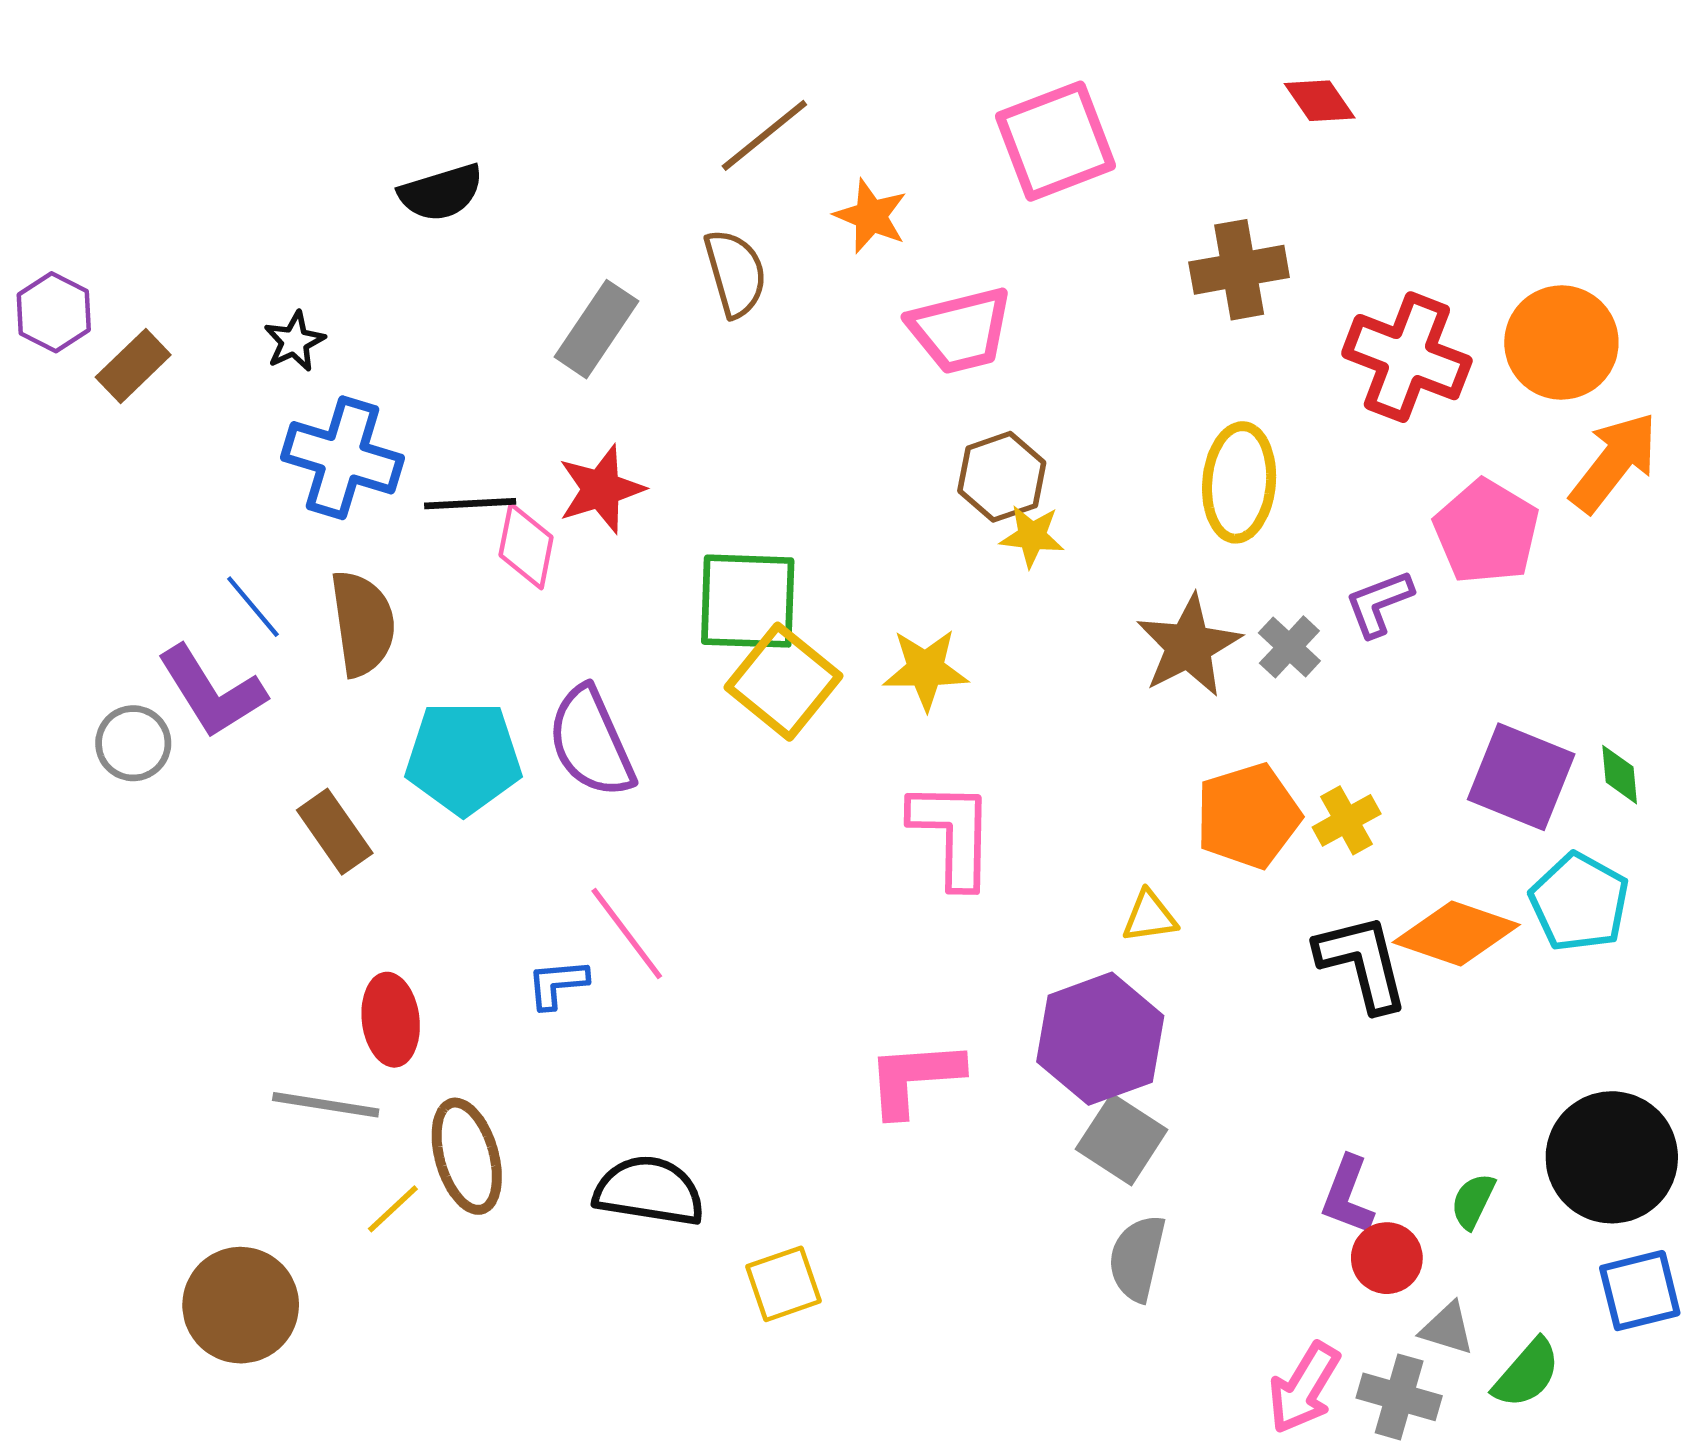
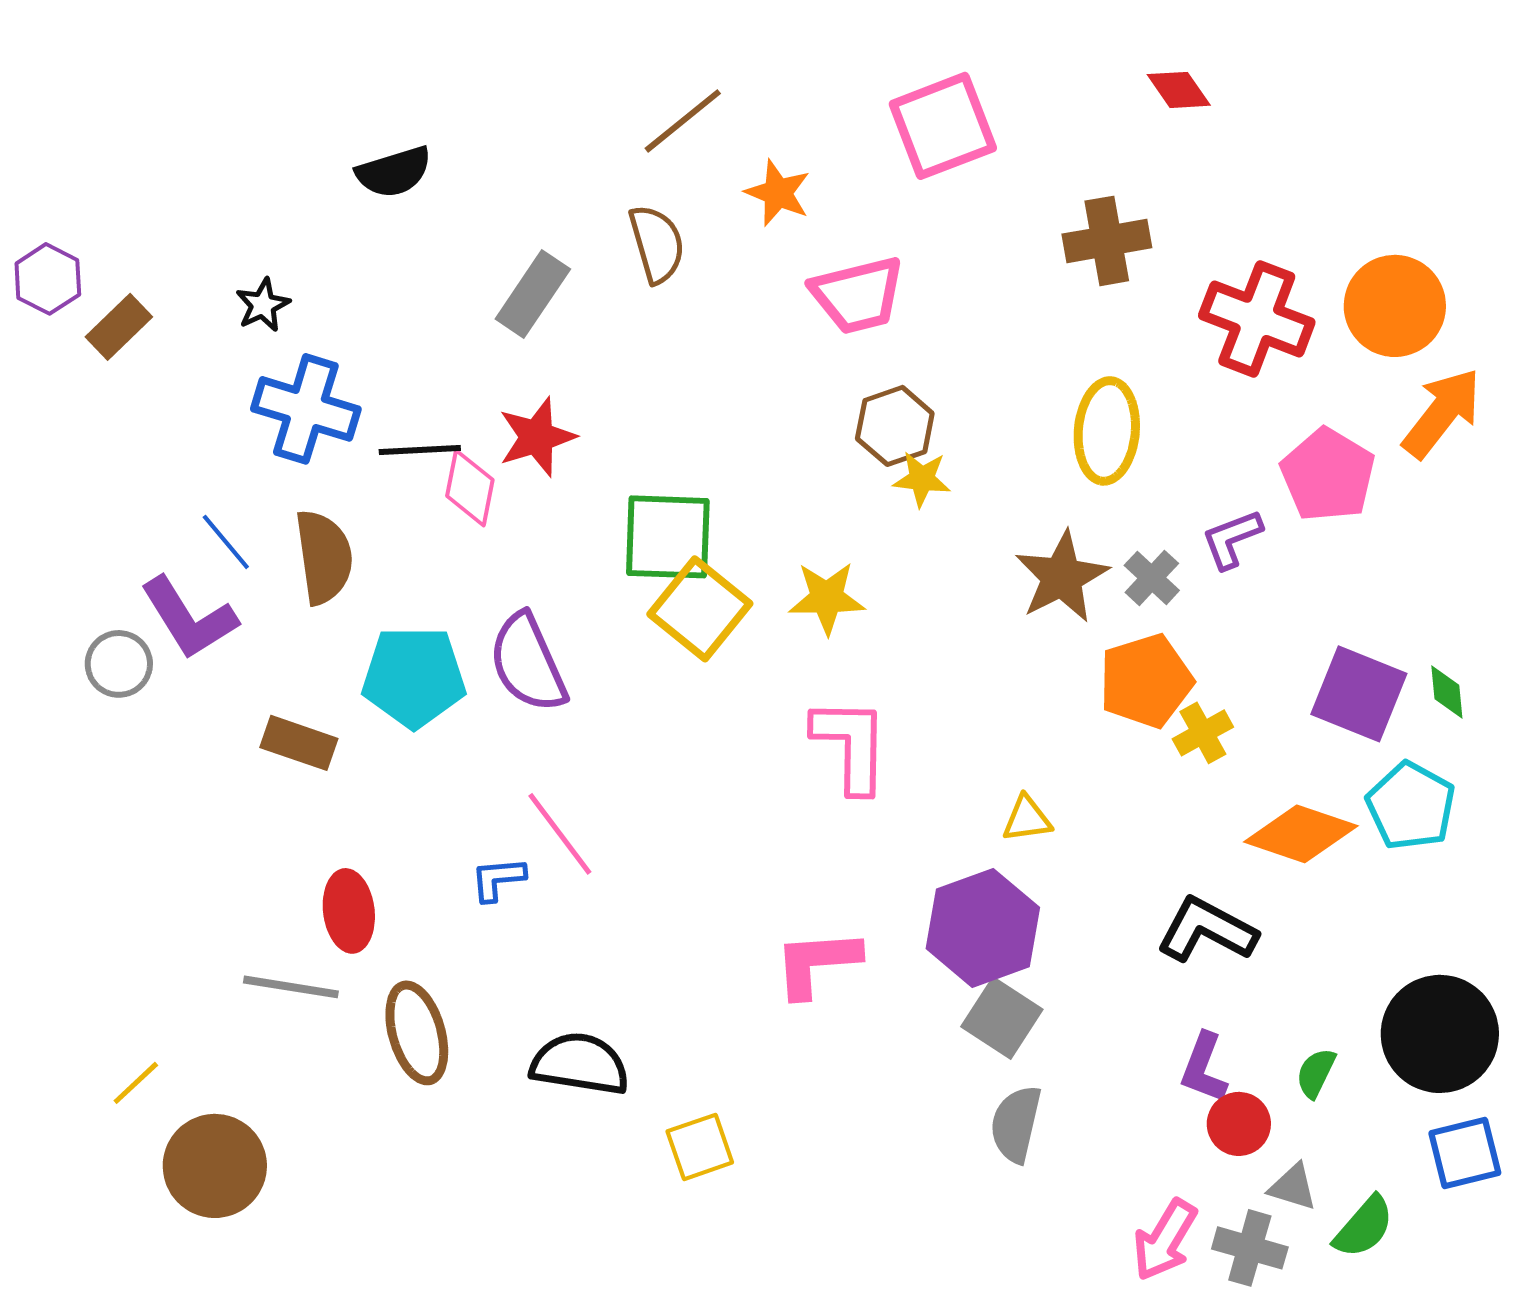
orange pentagon: (1248, 816) -> (1146, 681), moved
brown rectangle: (335, 832) -> (299, 743), turned -36
black L-shape: (1362, 963) -> (1207, 930), moved, turned -48
yellow line: (393, 1209) -> (136, 1083), moved

